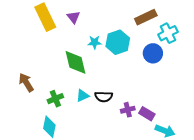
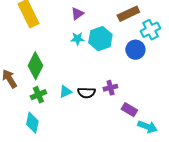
purple triangle: (73, 17) -> (77, 14), moved, turned 32
green diamond: (75, 62) -> (35, 66), moved, turned 40
purple cross: (128, 110) -> (110, 88), moved

